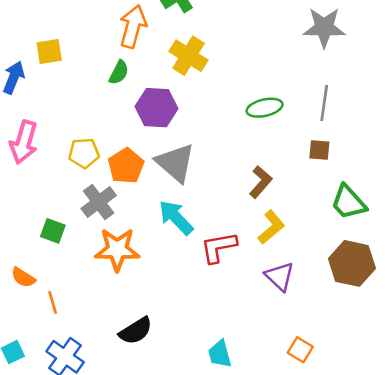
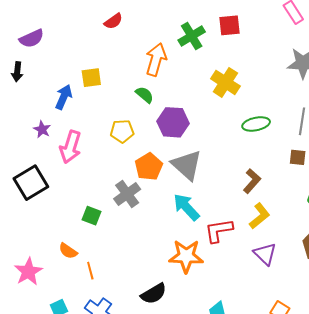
yellow cross: (189, 56) -> (225, 82), moved
green semicircle: (119, 72) -> (145, 95), turned -78
yellow pentagon: (84, 153) -> (122, 131), moved
orange star: (117, 249) -> (186, 256), moved

